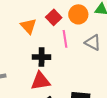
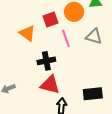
red square: (54, 17) -> (51, 19), turned 35
red triangle: (40, 81) -> (50, 85), turned 35

